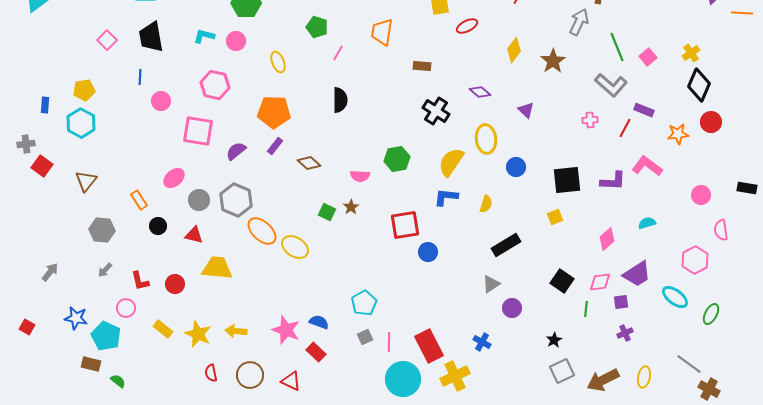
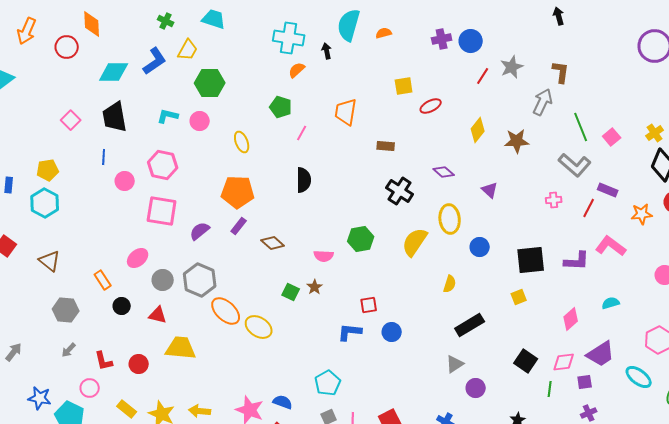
brown star: (553, 61) -> (517, 141), turned 30
pink hexagon: (215, 85) -> (163, 165), moved
brown triangle: (86, 181) -> (50, 261), turned -30
blue L-shape: (446, 197) -> (350, 332), moved
red square: (405, 225) -> (369, 305), size x0.6

